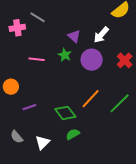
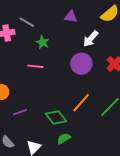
purple triangle: (74, 36) -> (71, 17), moved, turned -32
green star: (65, 55) -> (43, 42), moved
pink line: (37, 59) -> (35, 66), moved

